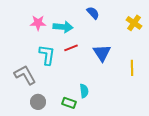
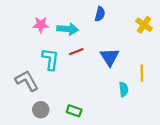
blue semicircle: (93, 13) -> (100, 14), turned 56
cyan semicircle: (84, 91) -> (124, 89), moved

